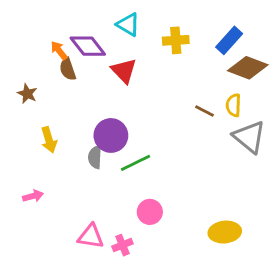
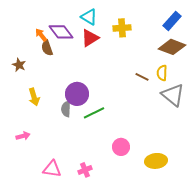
blue rectangle: (229, 40) -> (172, 21), moved
red triangle: (124, 71) -> (90, 38), moved, turned 42
pink circle: (150, 212) -> (121, 147), moved
pink triangle: (91, 236) -> (52, 169), moved

